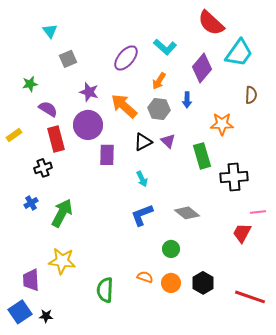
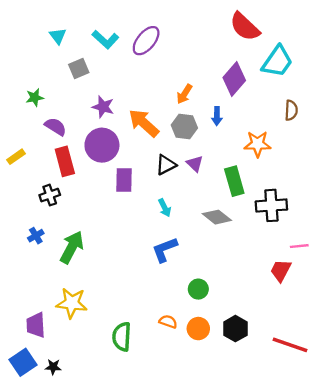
cyan L-shape: (165, 47) -> (105, 39), moved
purple ellipse: (126, 58) -> (146, 41), moved
gray diamond: (187, 213) -> (217, 217), moved

